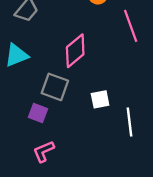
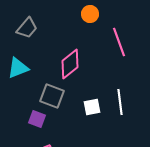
white line: (129, 122) -> (120, 102), moved

